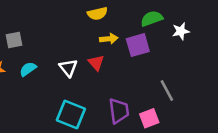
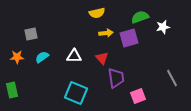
red triangle: (96, 63) -> (102, 58), moved
white triangle: (68, 68) -> (74, 56), turned -49
gray line: (167, 91) -> (172, 78), moved
purple trapezoid: (119, 111) -> (116, 78), moved

